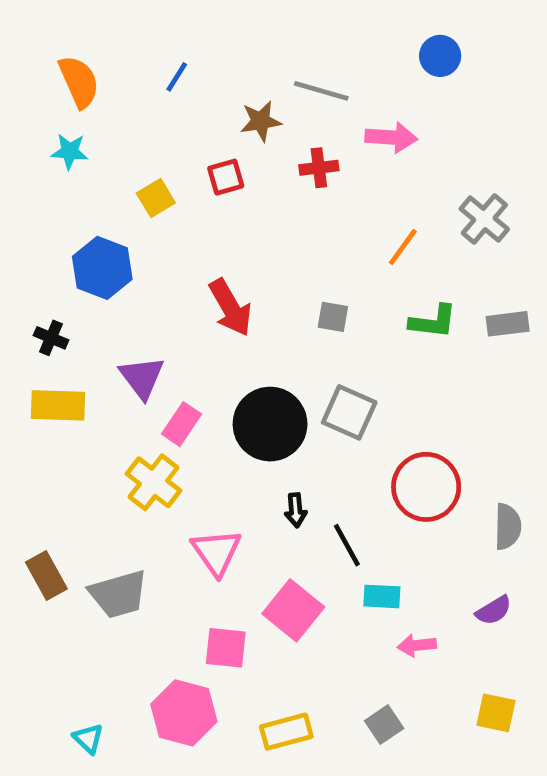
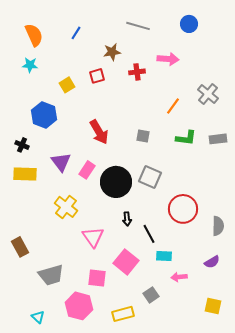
gray line: (321, 91) -> (138, 26), moved
pink rectangle: (181, 424) -> (87, 170), moved
gray trapezoid: (119, 594) -> (51, 275), moved
gray square: (384, 725) -> (151, 295), moved

